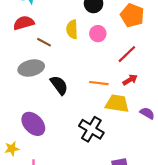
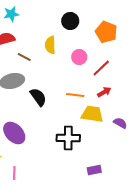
pink circle: (98, 34) -> (79, 57), moved
black cross: (91, 129) -> (68, 138), turned -30

